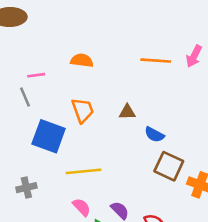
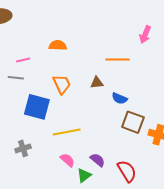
orange line: (156, 61) -> (118, 59), moved
gray line: (25, 97) -> (16, 78), turned -56

